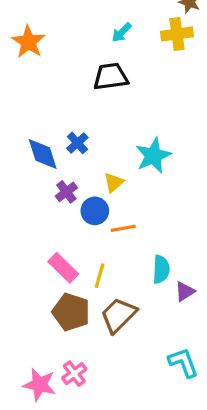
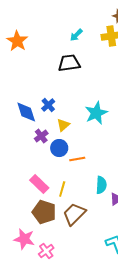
yellow triangle: (114, 182) -> (63, 125), moved
pink star: (40, 385) -> (24, 239), moved

